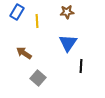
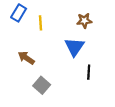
brown star: (67, 12) -> (84, 21), moved

